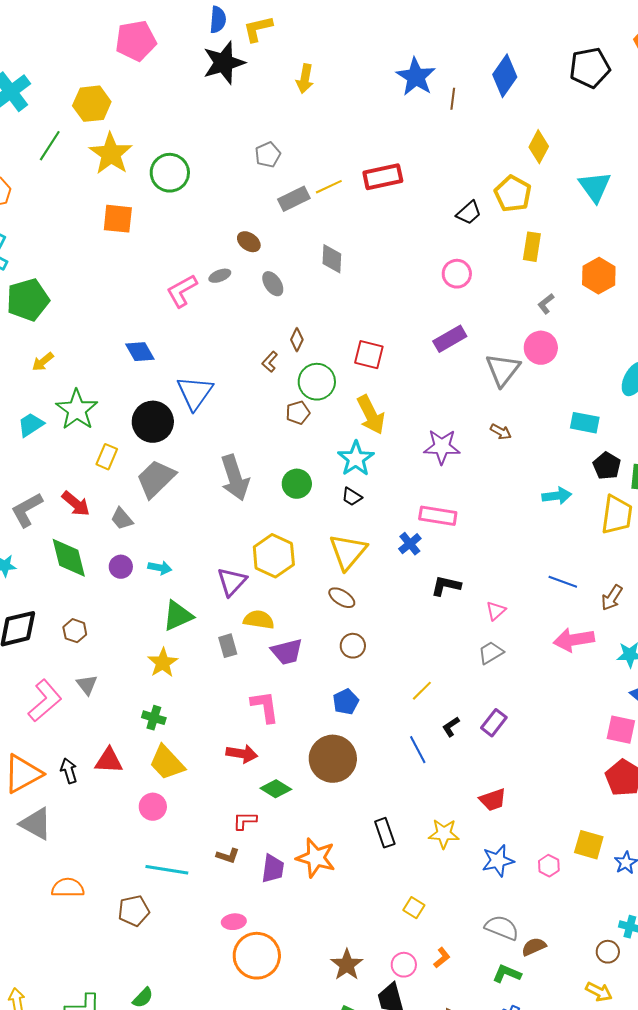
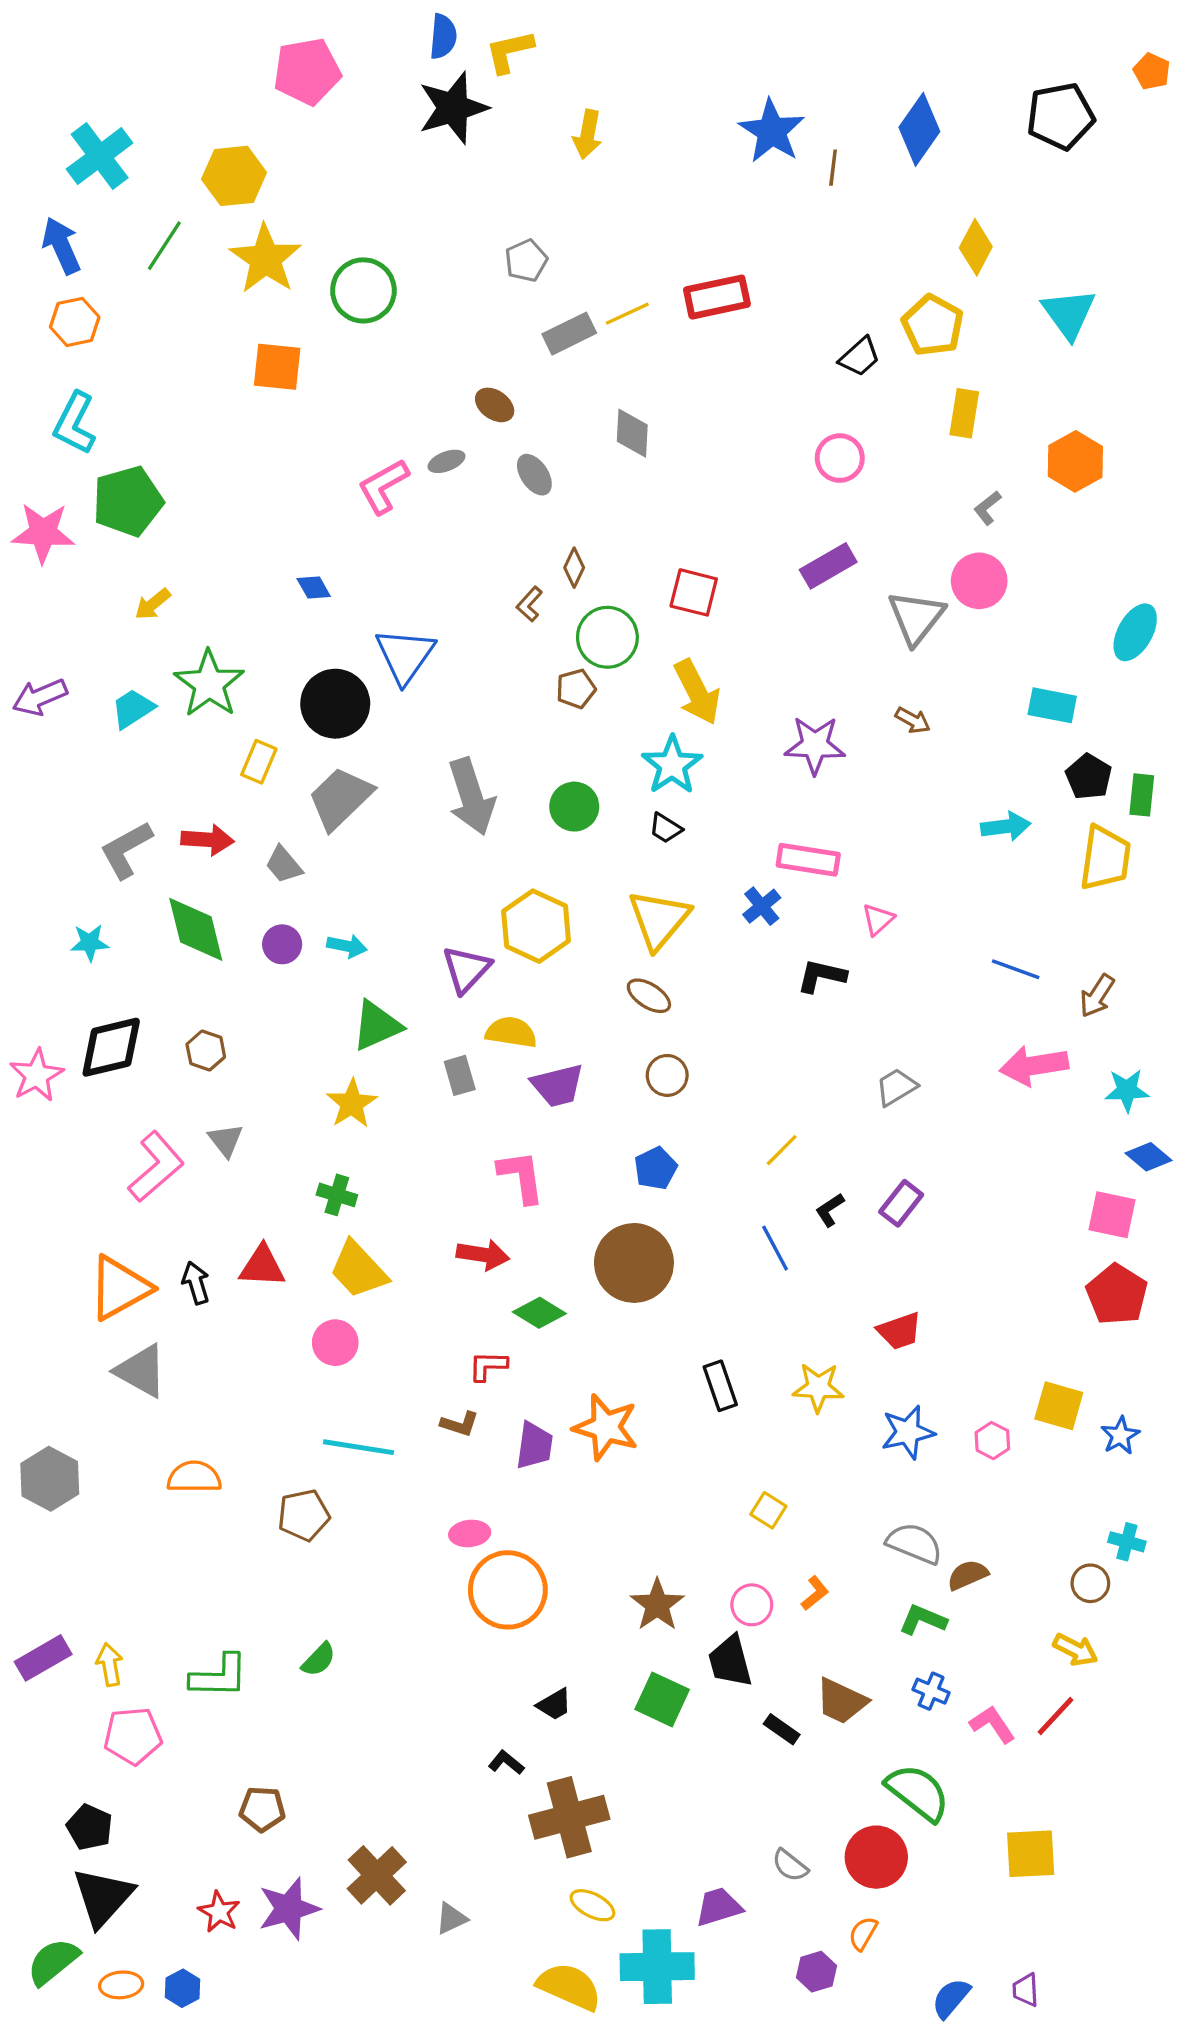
blue diamond: (140, 352) -> (314, 588), size x0.7
red arrow: (76, 504) -> (207, 840), turned -36
pink triangle: (496, 611) -> (878, 919), moved

